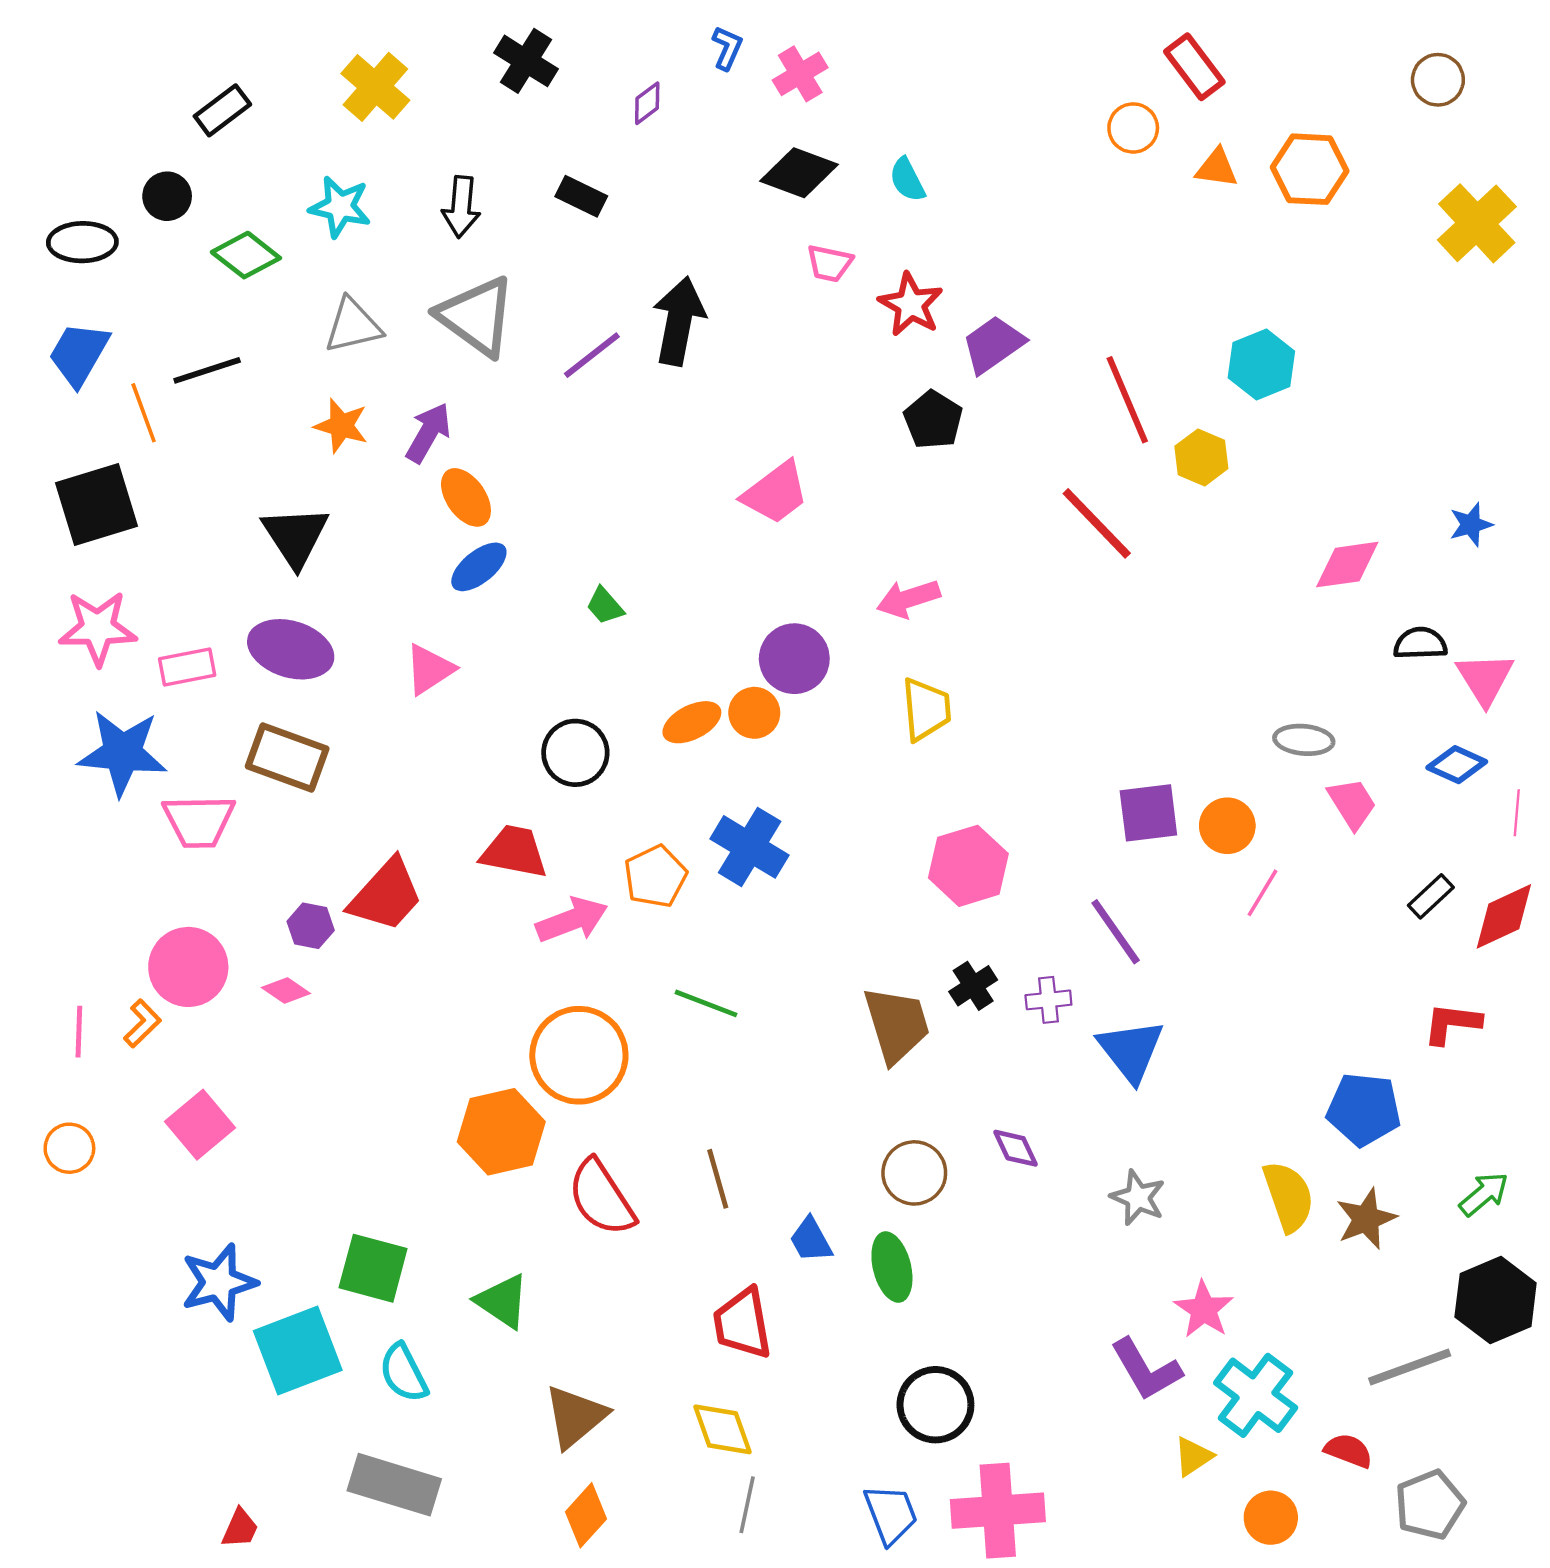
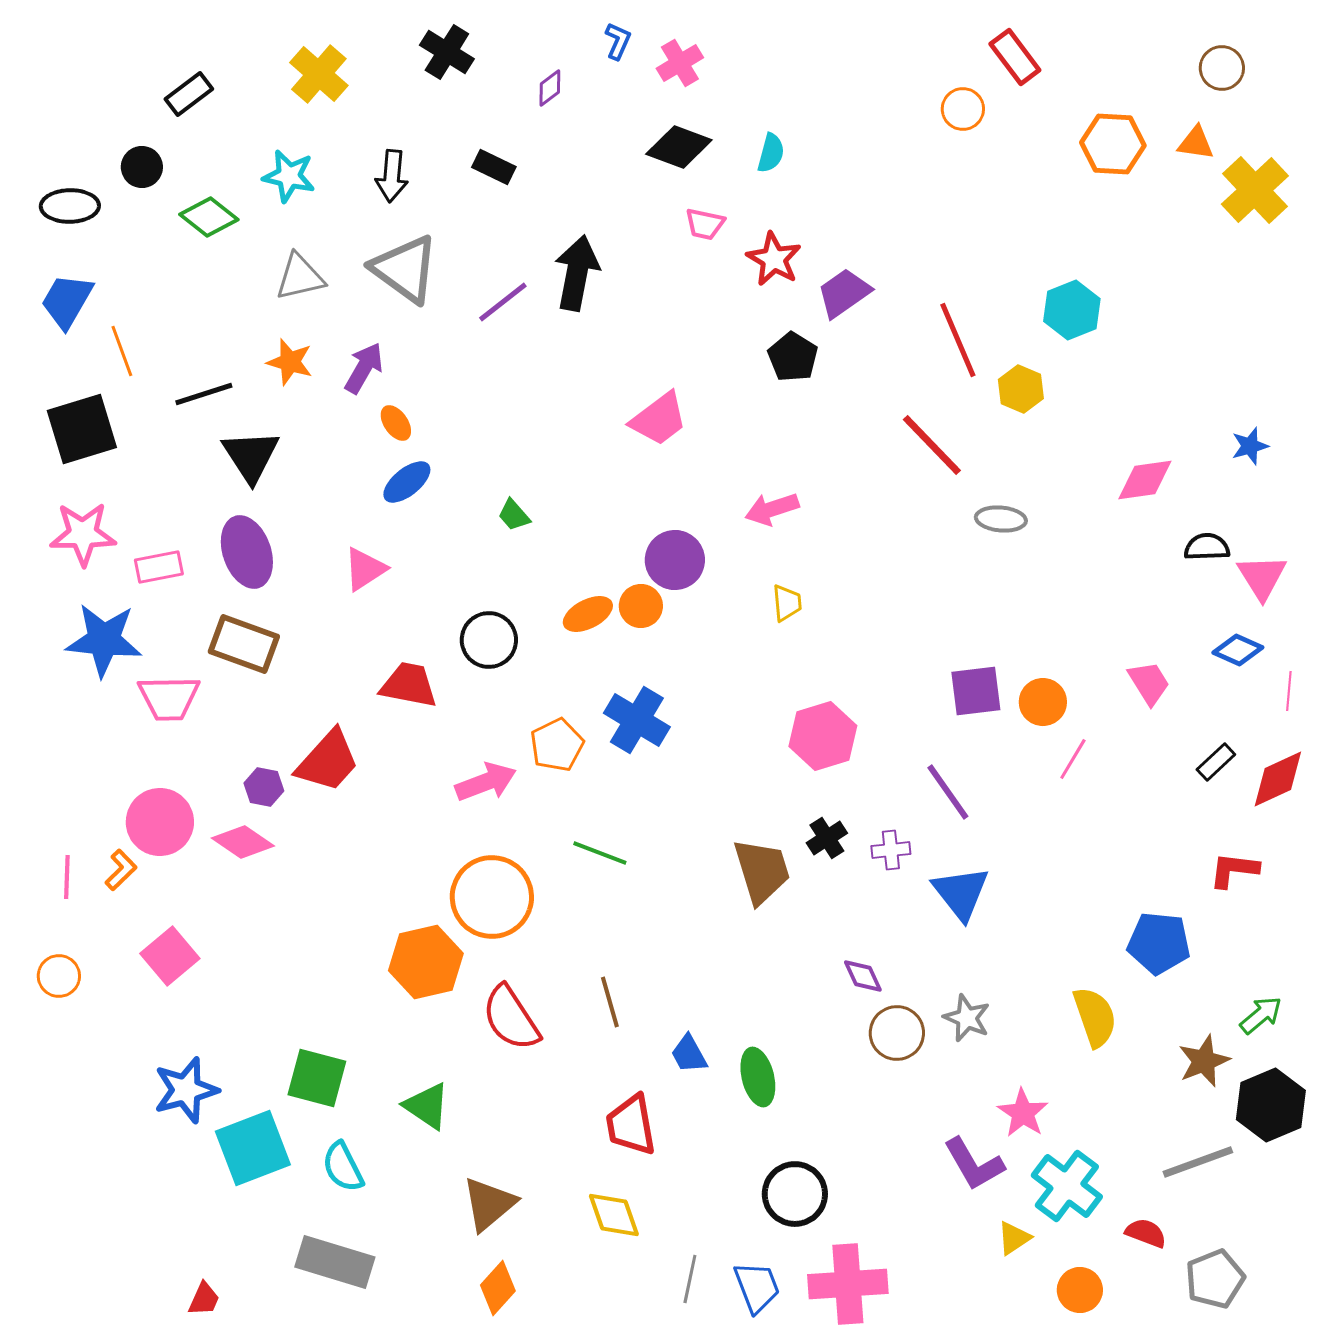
orange triangle: (1217, 168) -> (1196, 143), moved
cyan semicircle: (907, 180) -> (771, 153), turned -138
black line: (207, 370) -> (204, 394), moved
orange ellipse: (466, 497) -> (396, 423), size x0.7
purple ellipse: (291, 649) -> (247, 552), turned 54
yellow trapezoid: (926, 709) -> (787, 603), size x0.7
gray ellipse: (1304, 740) -> (1001, 519), moved
red trapezoid: (514, 852) -> (409, 685), moved
pink diamond: (286, 991) -> (243, 842), size x1.5
brown circle: (914, 1173) -> (897, 1033), moved
brown star: (1366, 1219) -> (1204, 1061), moved
gray line: (747, 1505) -> (690, 1279), moved

